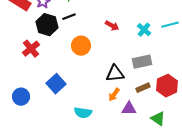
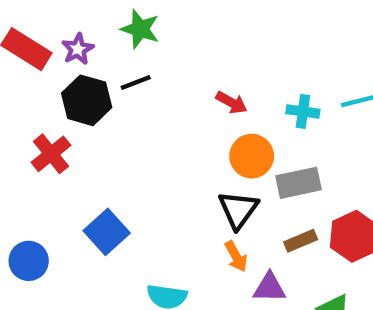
cyan cross: (144, 30) -> (303, 111), turned -32
orange circle: (81, 46) -> (252, 156), moved
black triangle: (115, 74) -> (238, 210), turned -48
orange arrow: (114, 95) -> (236, 256), turned -64

